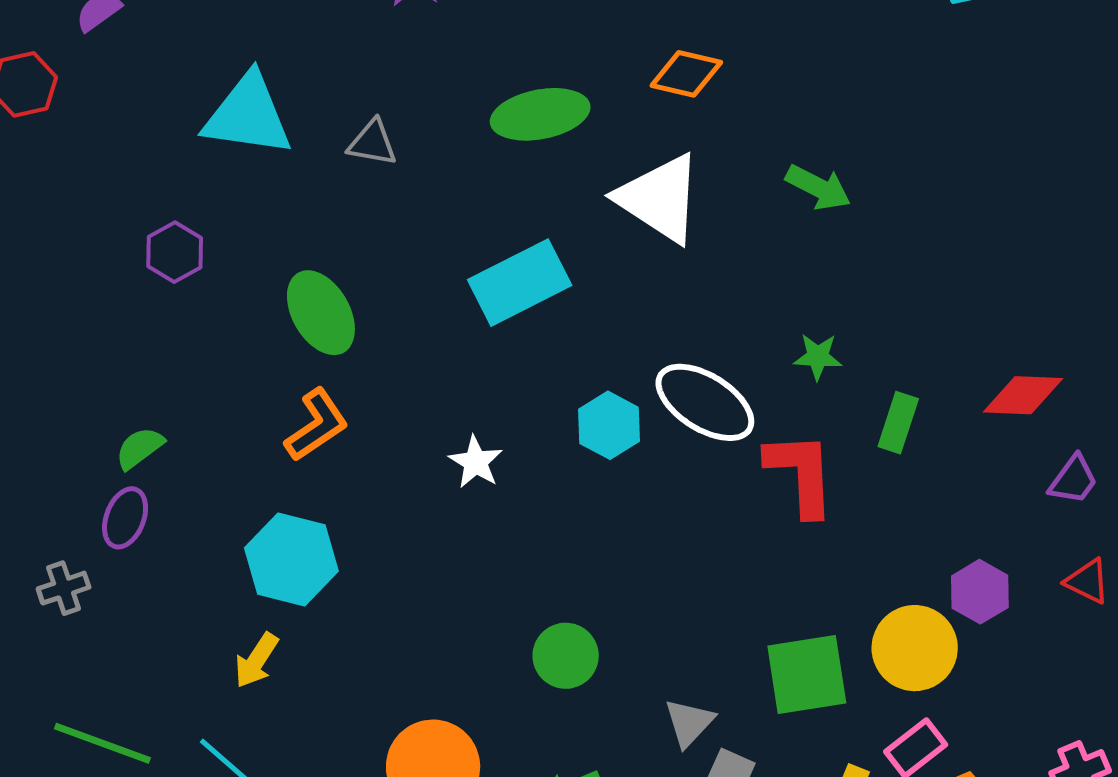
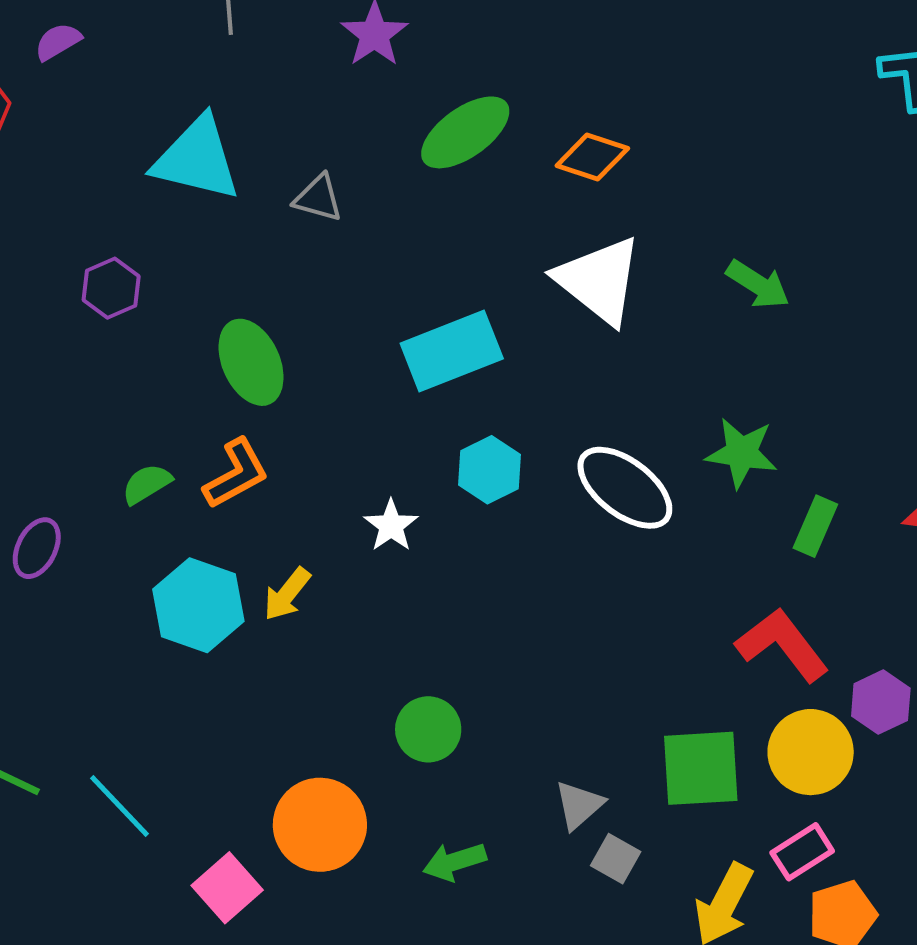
orange diamond: (686, 74) -> (592, 157), moved
green ellipse: (540, 114) -> (465, 132), moved, turned -30
green star: (818, 357) -> (742, 453), size x1.5
cyan hexagon: (609, 425) -> (490, 470), moved
green semicircle: (140, 448) -> (147, 484), moved
red L-shape: (801, 474) -> (782, 645), moved, turned -40
green circle: (566, 656) -> (428, 729), moved
yellow arrow: (256, 660) -> (287, 594), moved

